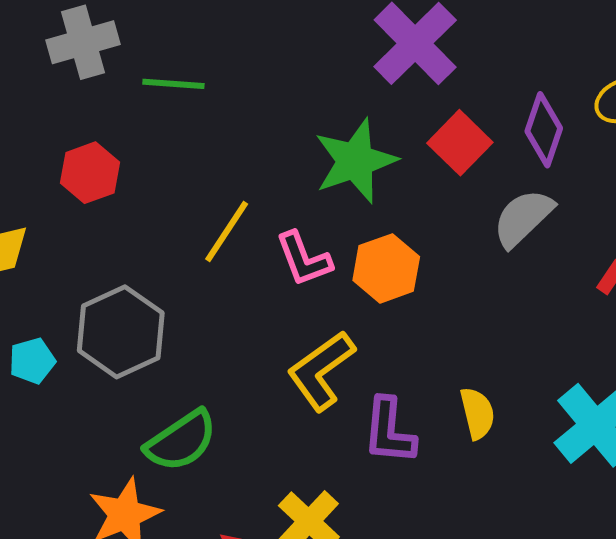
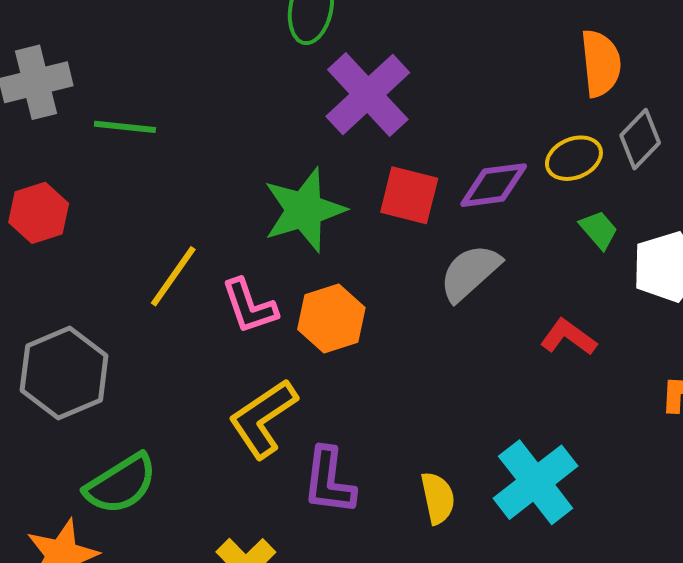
purple diamond: (544, 130) -> (494, 185), turned 62
red square: (460, 143) -> (409, 195), turned -32
yellow semicircle: (477, 413) -> (438, 498), moved

